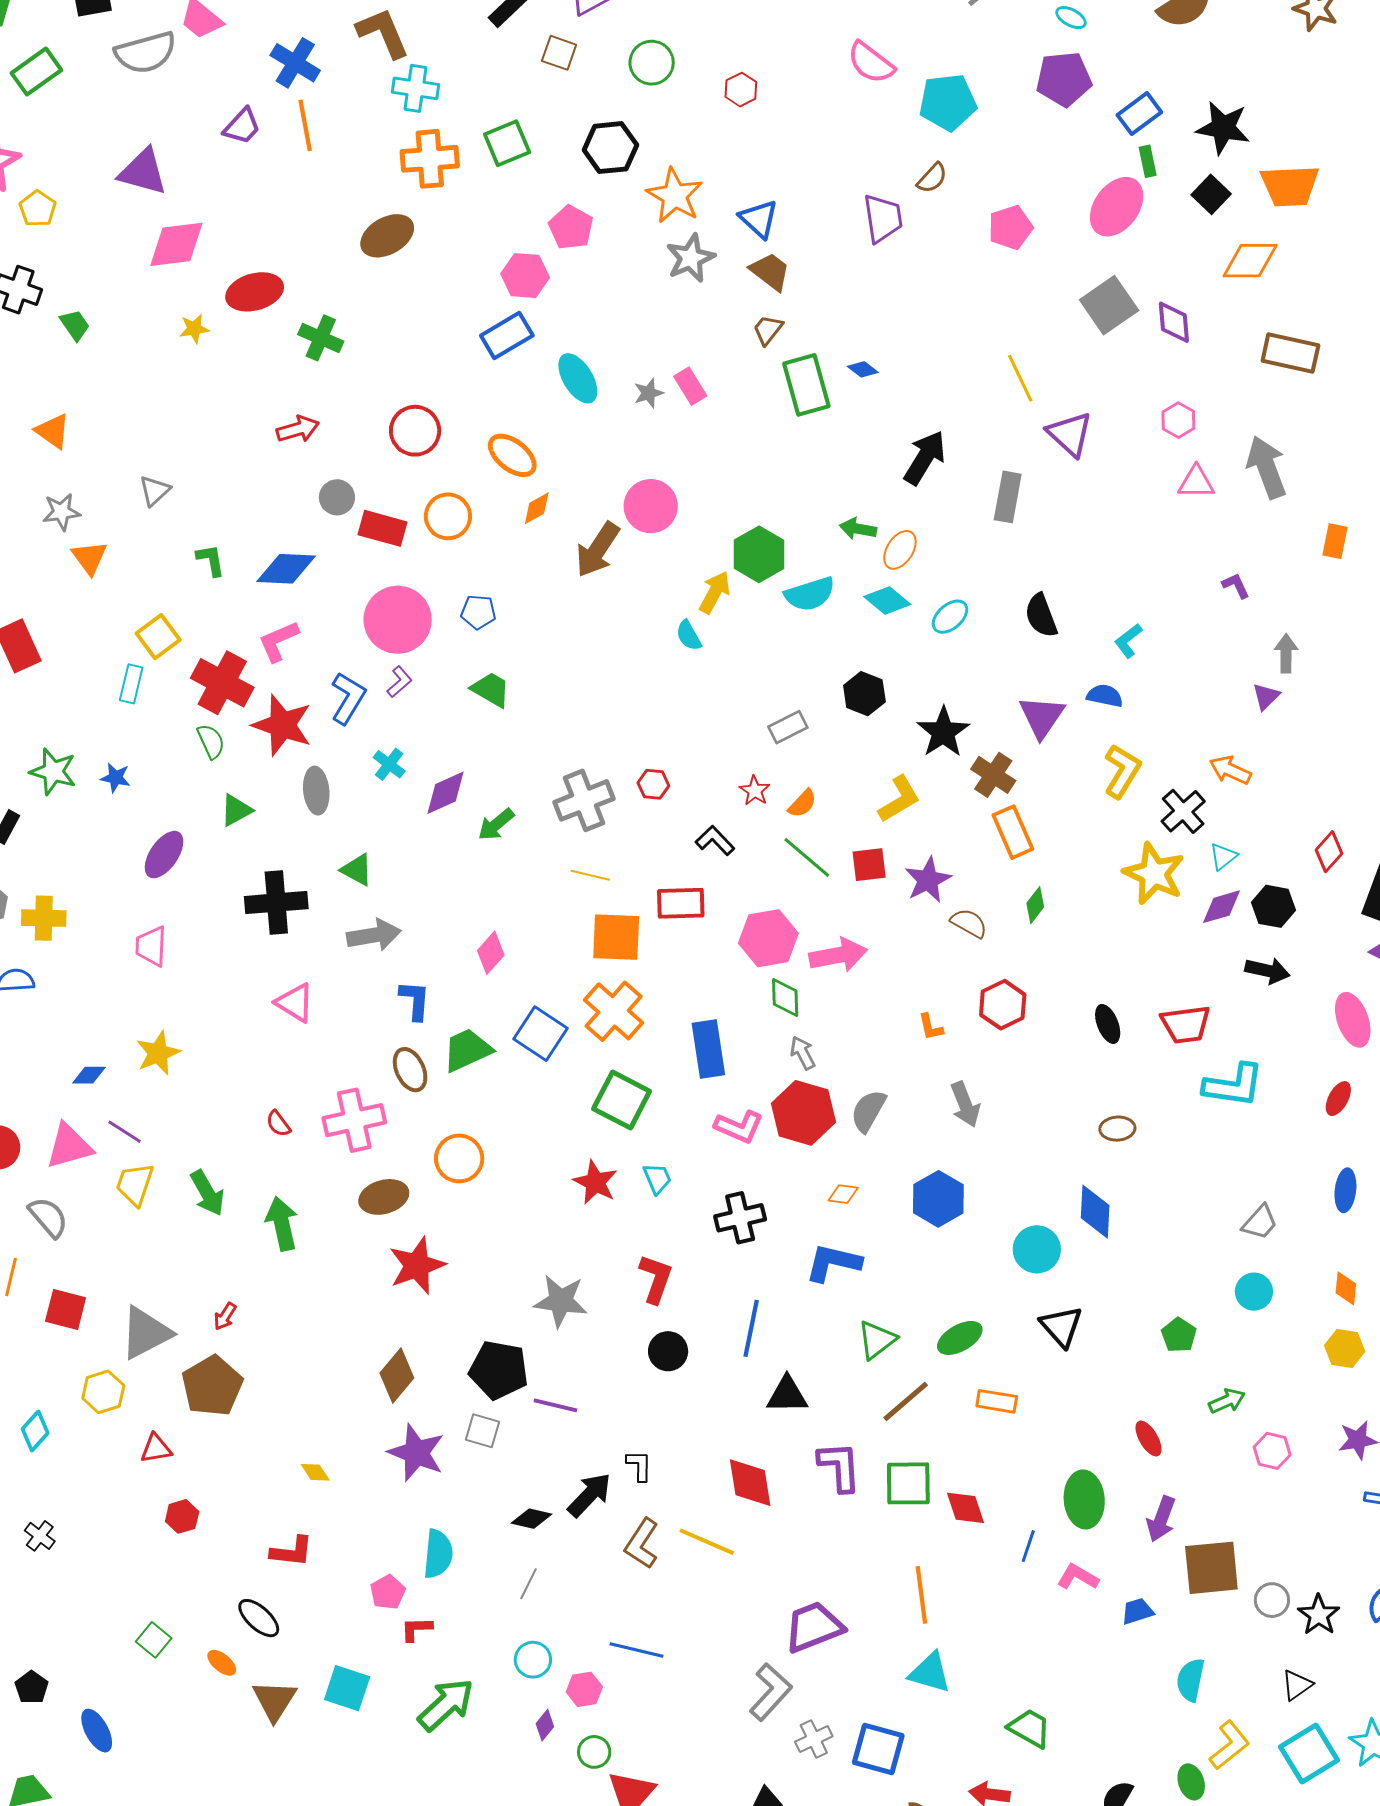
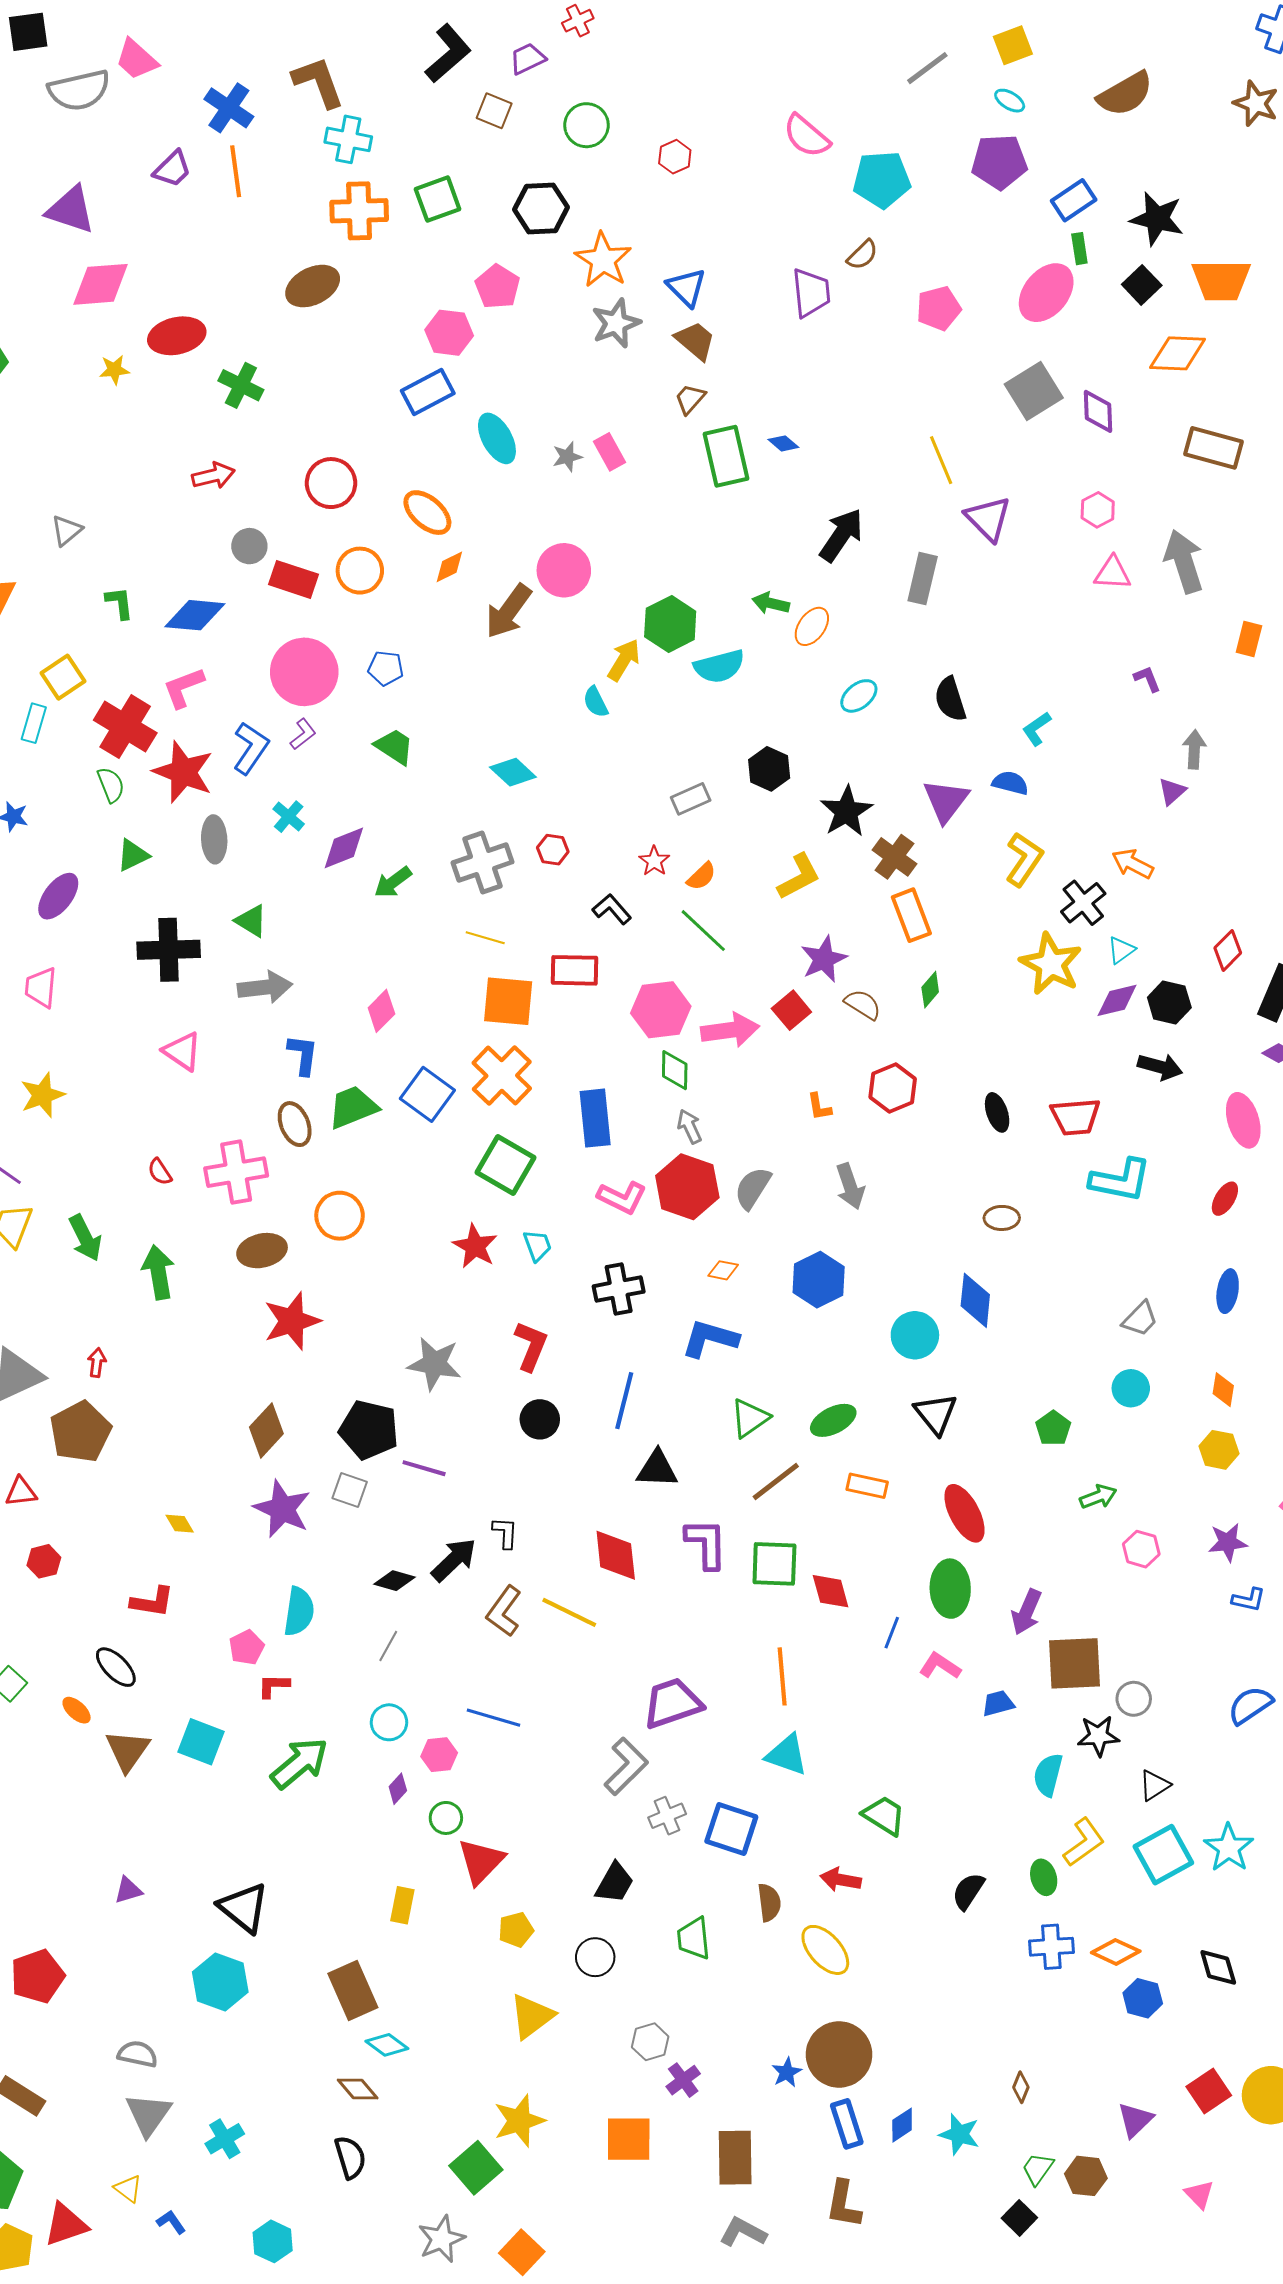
cyan diamond: (887, 600) -> (513, 772), moved
red square: (869, 865) -> (791, 1010), moved, turned -36
red arrow: (225, 1316) -> (97, 1363), turned 152
red ellipse: (1149, 1439) -> (965, 1513), moved, size x1.6
black star: (1319, 1615) -> (1098, 1736), moved, turned 30

